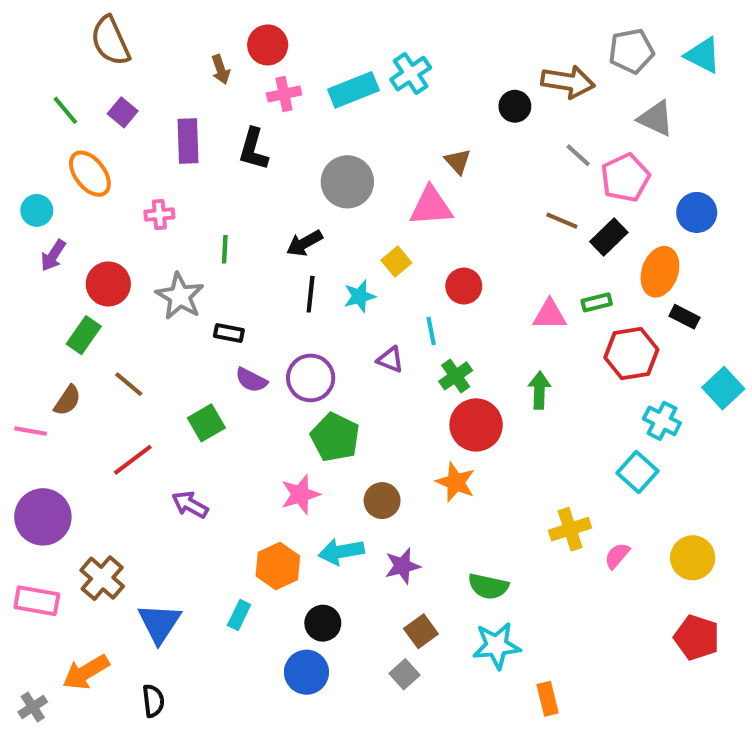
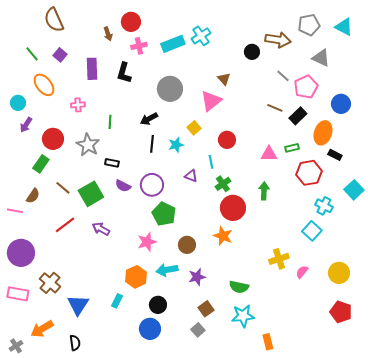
pink triangle: (431, 206) -> (211, 101), turned -35
green square: (206, 423) -> (91, 194), moved, size x1.4
purple arrow: (190, 505) -> (101, 229), moved

